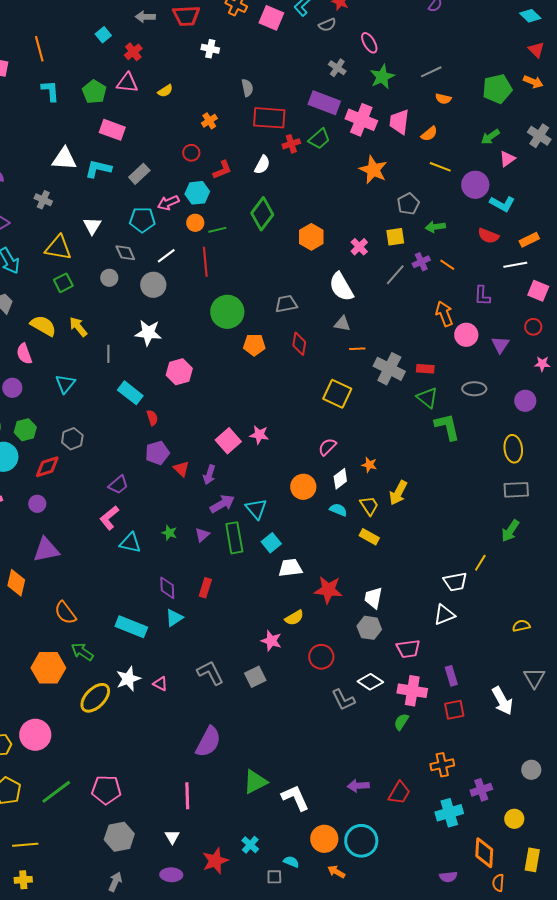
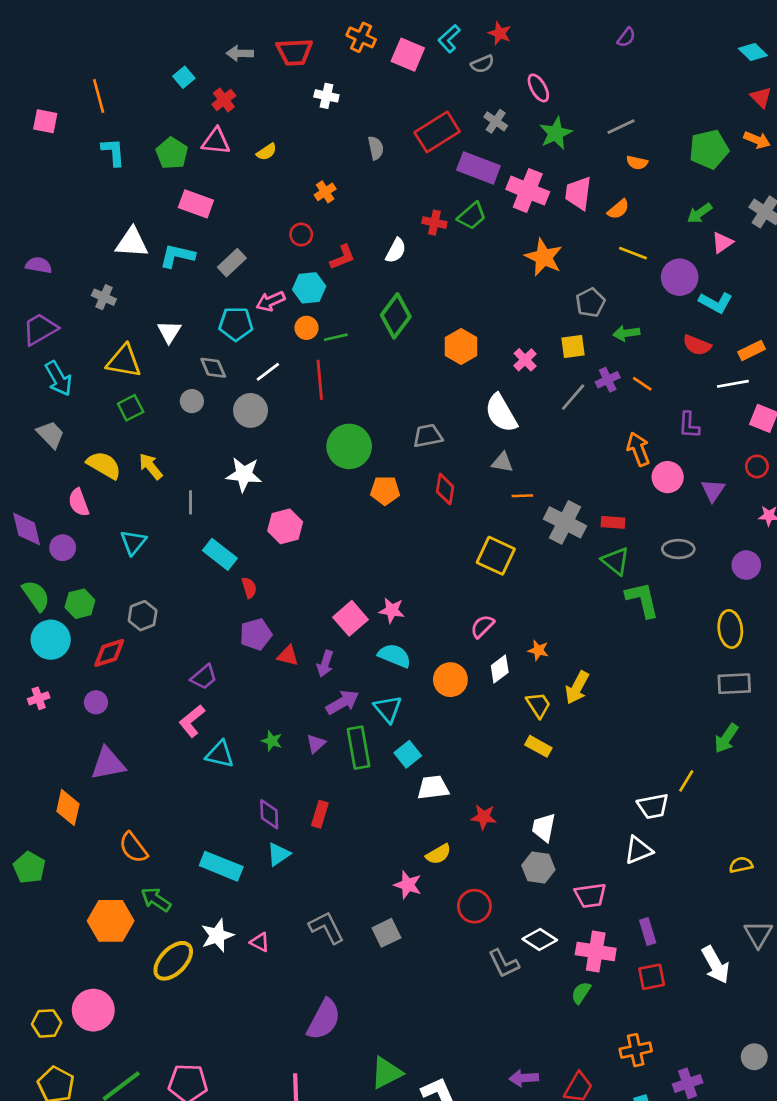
red rectangle: (269, 118) -> (437, 132), moved, turned -36
red cross: (291, 144) -> (434, 223), turned 30
red triangle: (181, 469) -> (288, 656), turned -30
cyan semicircle: (338, 510) -> (394, 656), moved, size x1.4
red star: (328, 590) -> (484, 817), size x0.7

